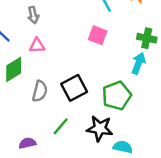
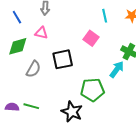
black square: (74, 88) -> (63, 59), moved
green line: (61, 126) -> (31, 106), moved, turned 49

